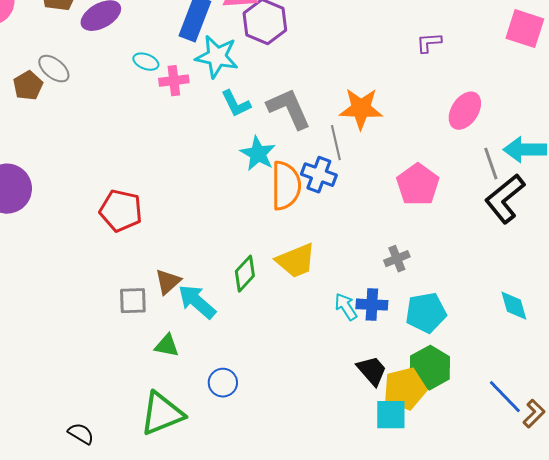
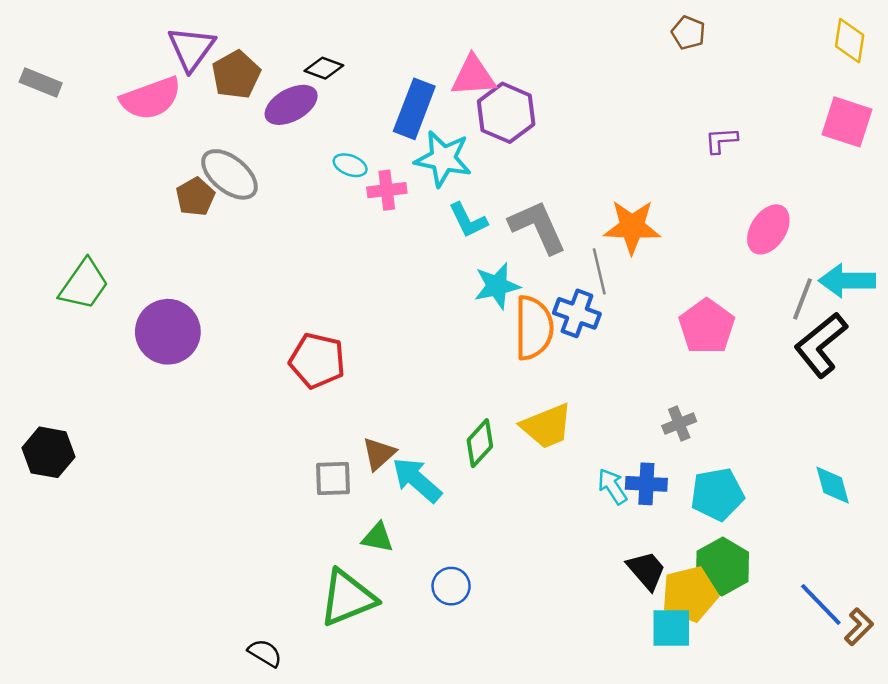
gray ellipse: (54, 69) -> (229, 174), size x1.4
cyan star: (258, 154) -> (497, 286), turned 30
gray line: (491, 164) -> (802, 299), turned 40
green triangle: (162, 414) -> (347, 598), moved

